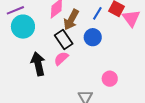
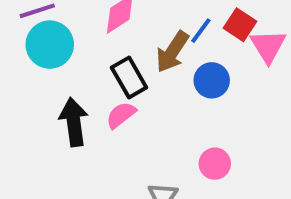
brown arrow: (71, 20) -> (172, 52), moved
blue circle: (93, 37) -> (212, 80), moved

